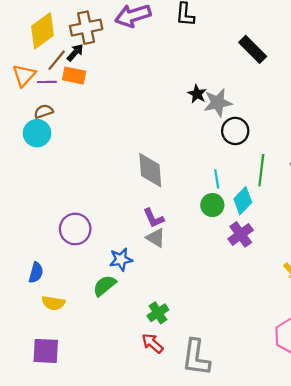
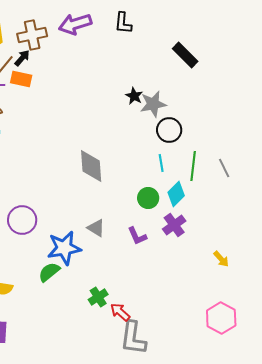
cyan line: (217, 179) -> (161, 163), moved
purple L-shape: (154, 218) -> (137, 236), moved
blue star: (121, 259) -> (64, 248), size x1.6
red arrow: (152, 343) -> (120, 312), moved

